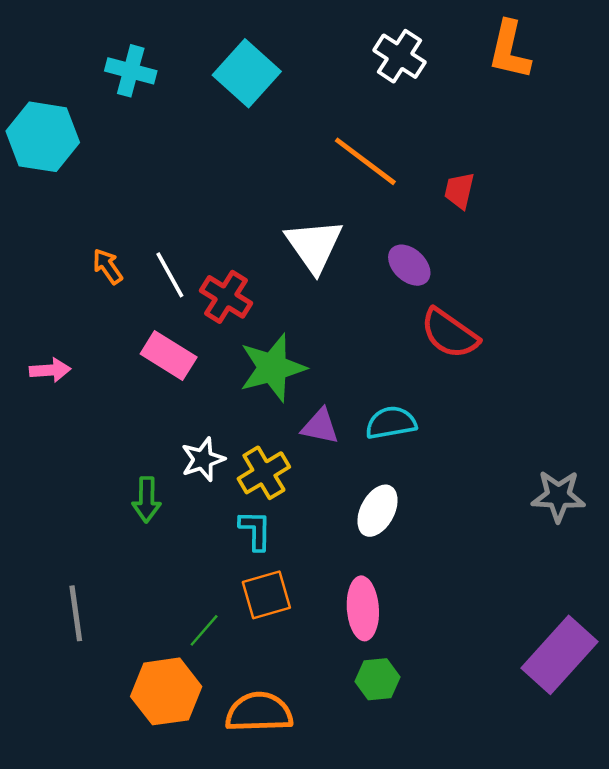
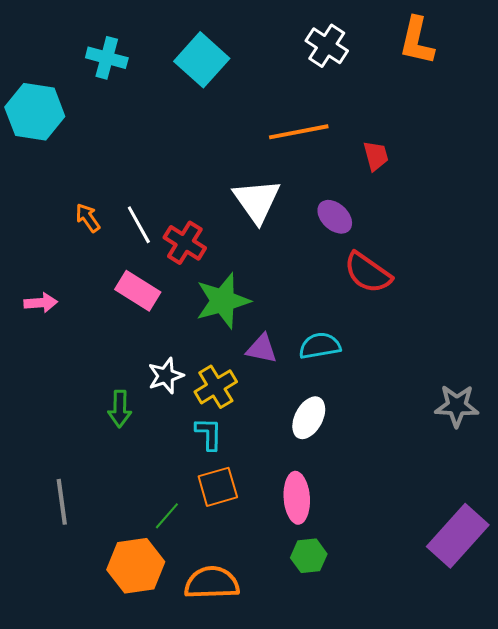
orange line: (365, 161) -> (299, 132), turned -48
red trapezoid: (459, 191) -> (376, 156), turned 152

